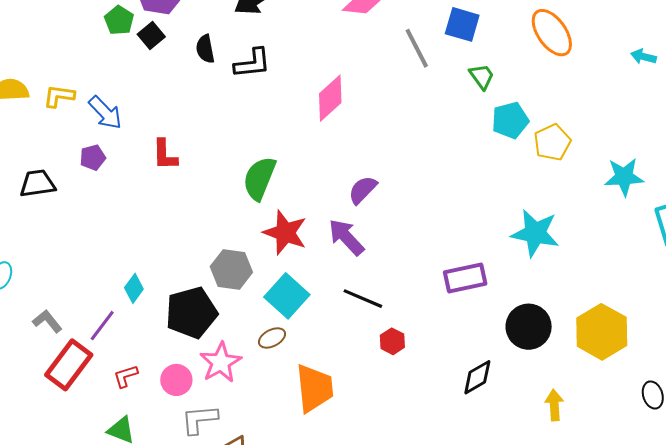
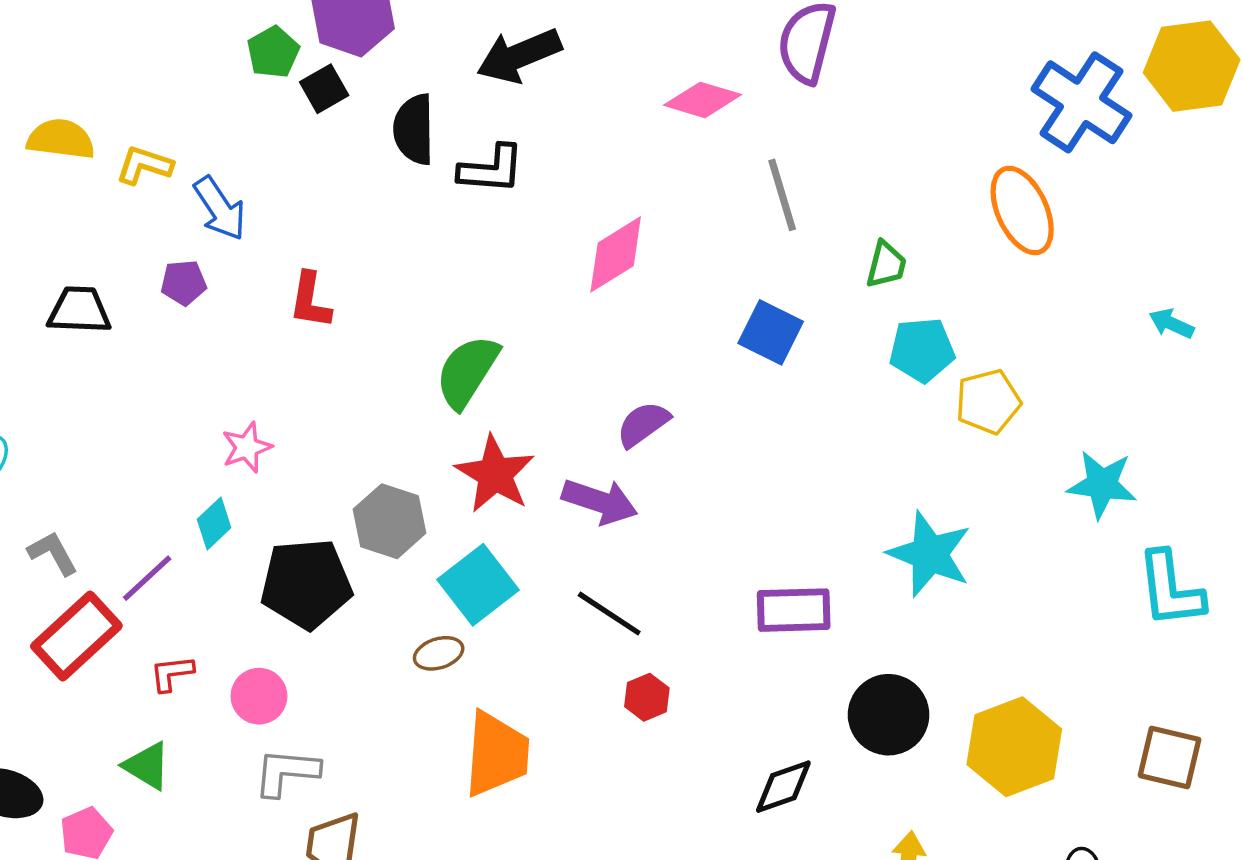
blue square: (462, 24) -> (771, 332), moved
black semicircle: (205, 49) -> (414, 129), size x1.4
cyan arrow: (643, 57) -> (1171, 324), moved
green trapezoid: (482, 76) -> (886, 265), turned 40
purple arrow: (346, 237) -> (600, 501), turned 141
pink star: (221, 362) -> (247, 447), moved, size x0.7

